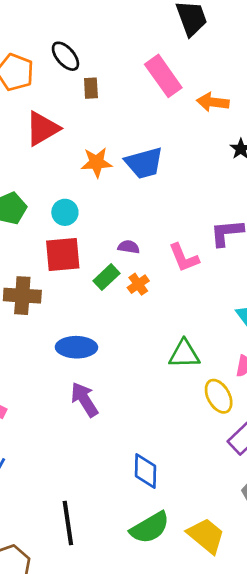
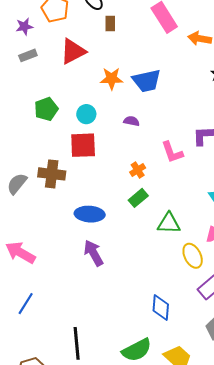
purple semicircle: (129, 247) -> (132, 121), moved
green rectangle: (106, 277) -> (138, 198), moved
blue diamond: (145, 471) -> (161, 307), moved

